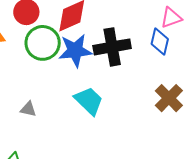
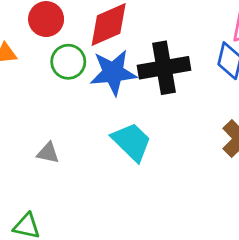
green circle: (43, 43) -> (68, 62), size x0.7

